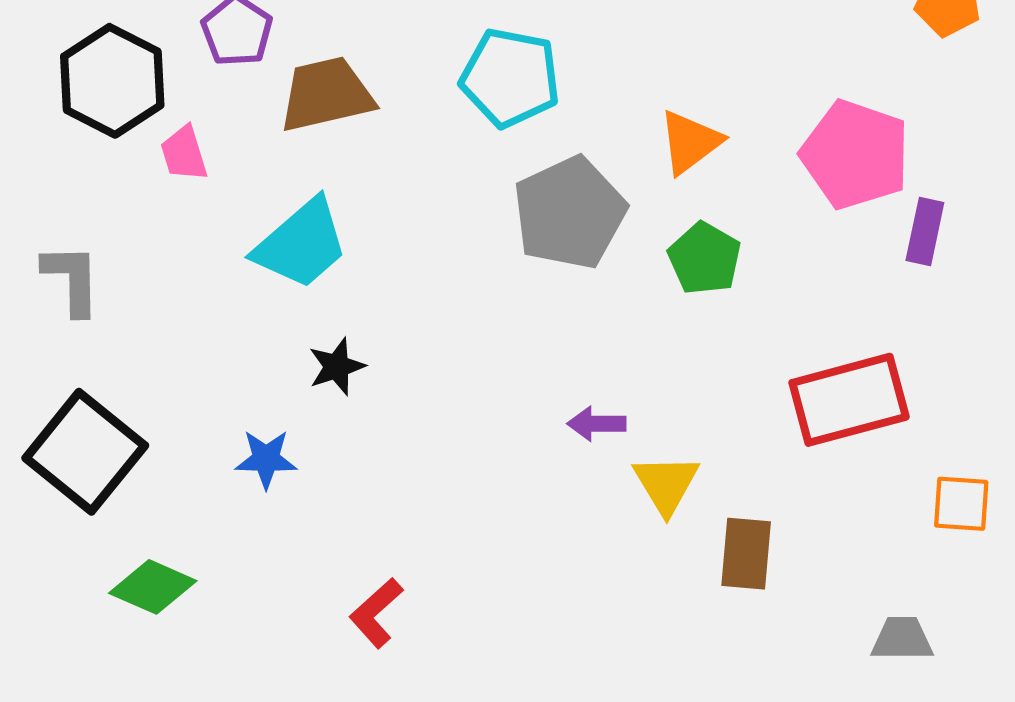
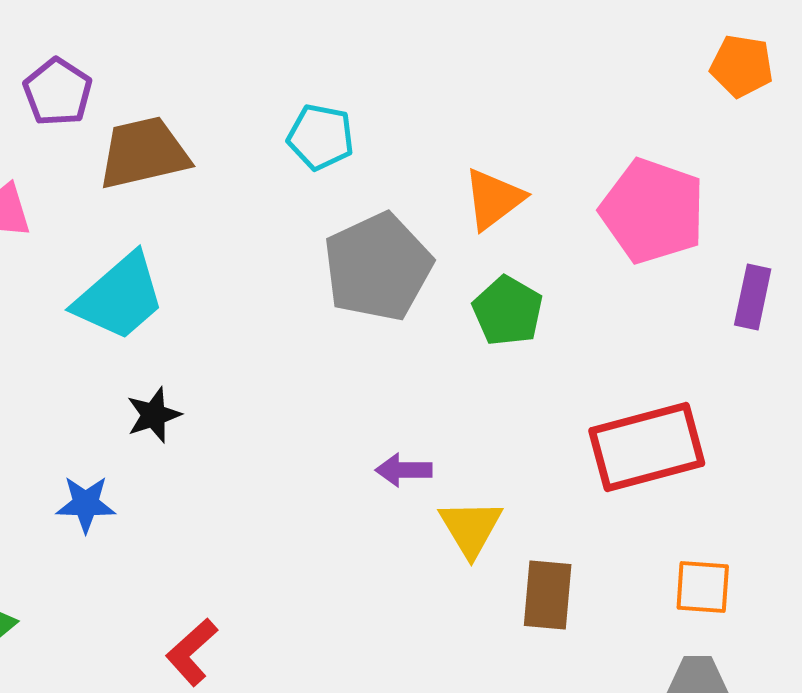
cyan pentagon: (510, 78) -> (321, 137), size x0.7
purple rectangle: (925, 231) -> (753, 297), moved
orange square: (961, 504) -> (703, 587), moved

